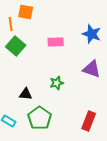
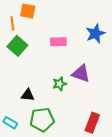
blue star: (92, 34) -> (95, 34), turned 30
purple triangle: (92, 69) -> (81, 73), moved
green pentagon: (40, 118) -> (42, 120), turned 30

